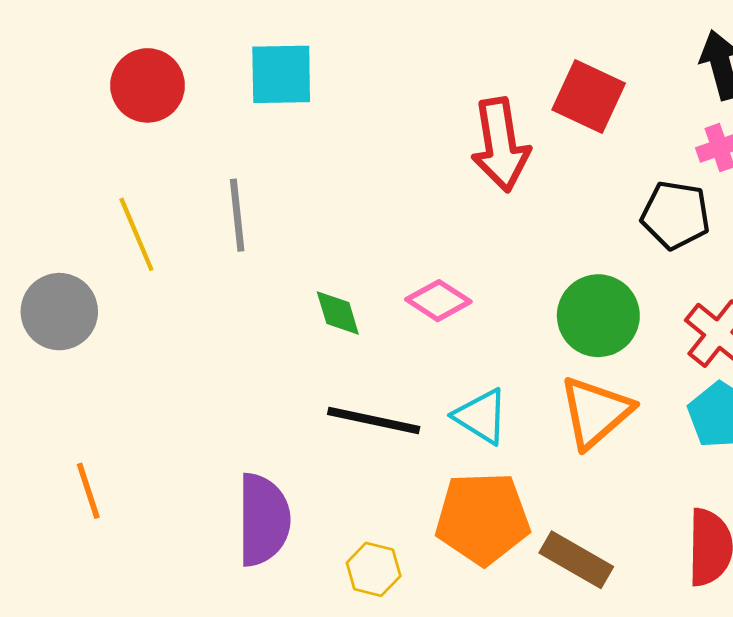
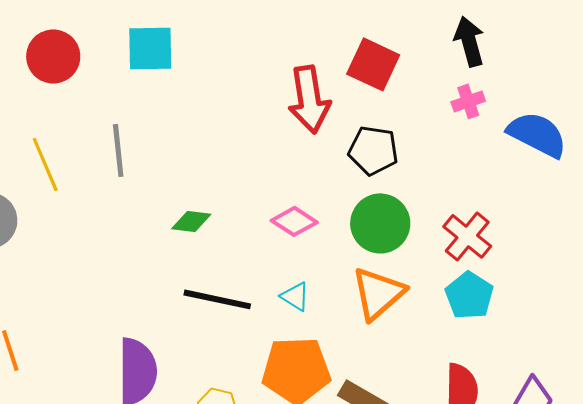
black pentagon: (676, 215) -> (373, 150), moved
pink diamond: (438, 301) -> (294, 221), moved
green diamond: (338, 313) -> (191, 221), turned -66
cyan triangle: (481, 416) -> (295, 296), size x0.7

